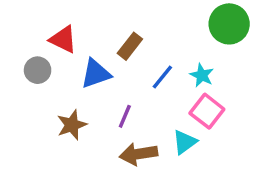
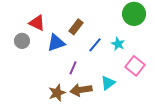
pink square: (207, 111) -> (135, 66), moved
brown star: (72, 125) -> (57, 93), moved

